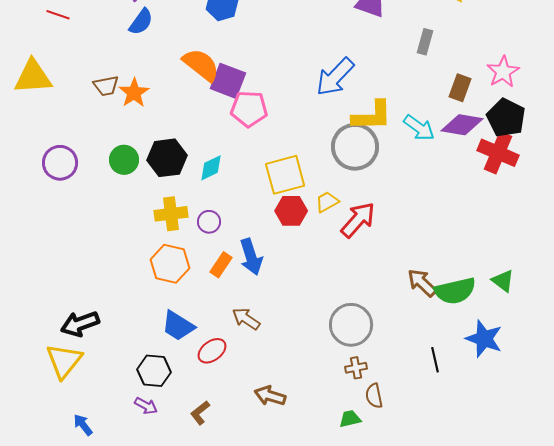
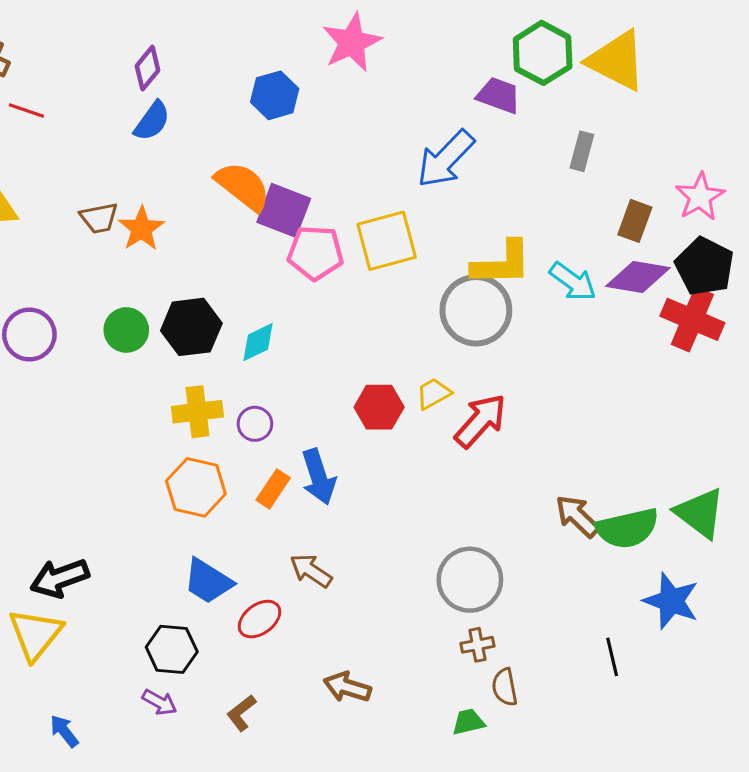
blue arrow: (335, 77) -> (446, 159), moved
yellow square: (285, 175) -> (387, 241), moved
green triangle: (503, 281) -> (700, 513), size x1.5
black line: (435, 360) -> (612, 657), moved

